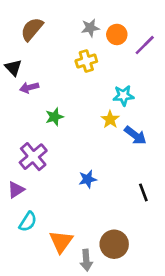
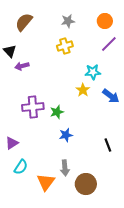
orange circle: (117, 34) -> (105, 21), moved
purple line: (145, 45) -> (109, 44), moved
green star: (54, 117) -> (57, 112), moved
blue arrow: (135, 135) -> (111, 96), moved
purple cross: (33, 157) -> (33, 107), moved, turned 35
gray arrow: (86, 260) -> (65, 168), moved

